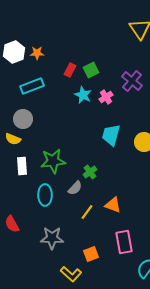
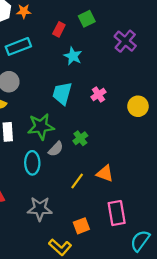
green square: (91, 70) -> (87, 19), moved
pink cross: (106, 97) -> (98, 95), moved
cyan trapezoid: (111, 135) -> (62, 93), moved
gray semicircle: (75, 188) -> (56, 149), moved

